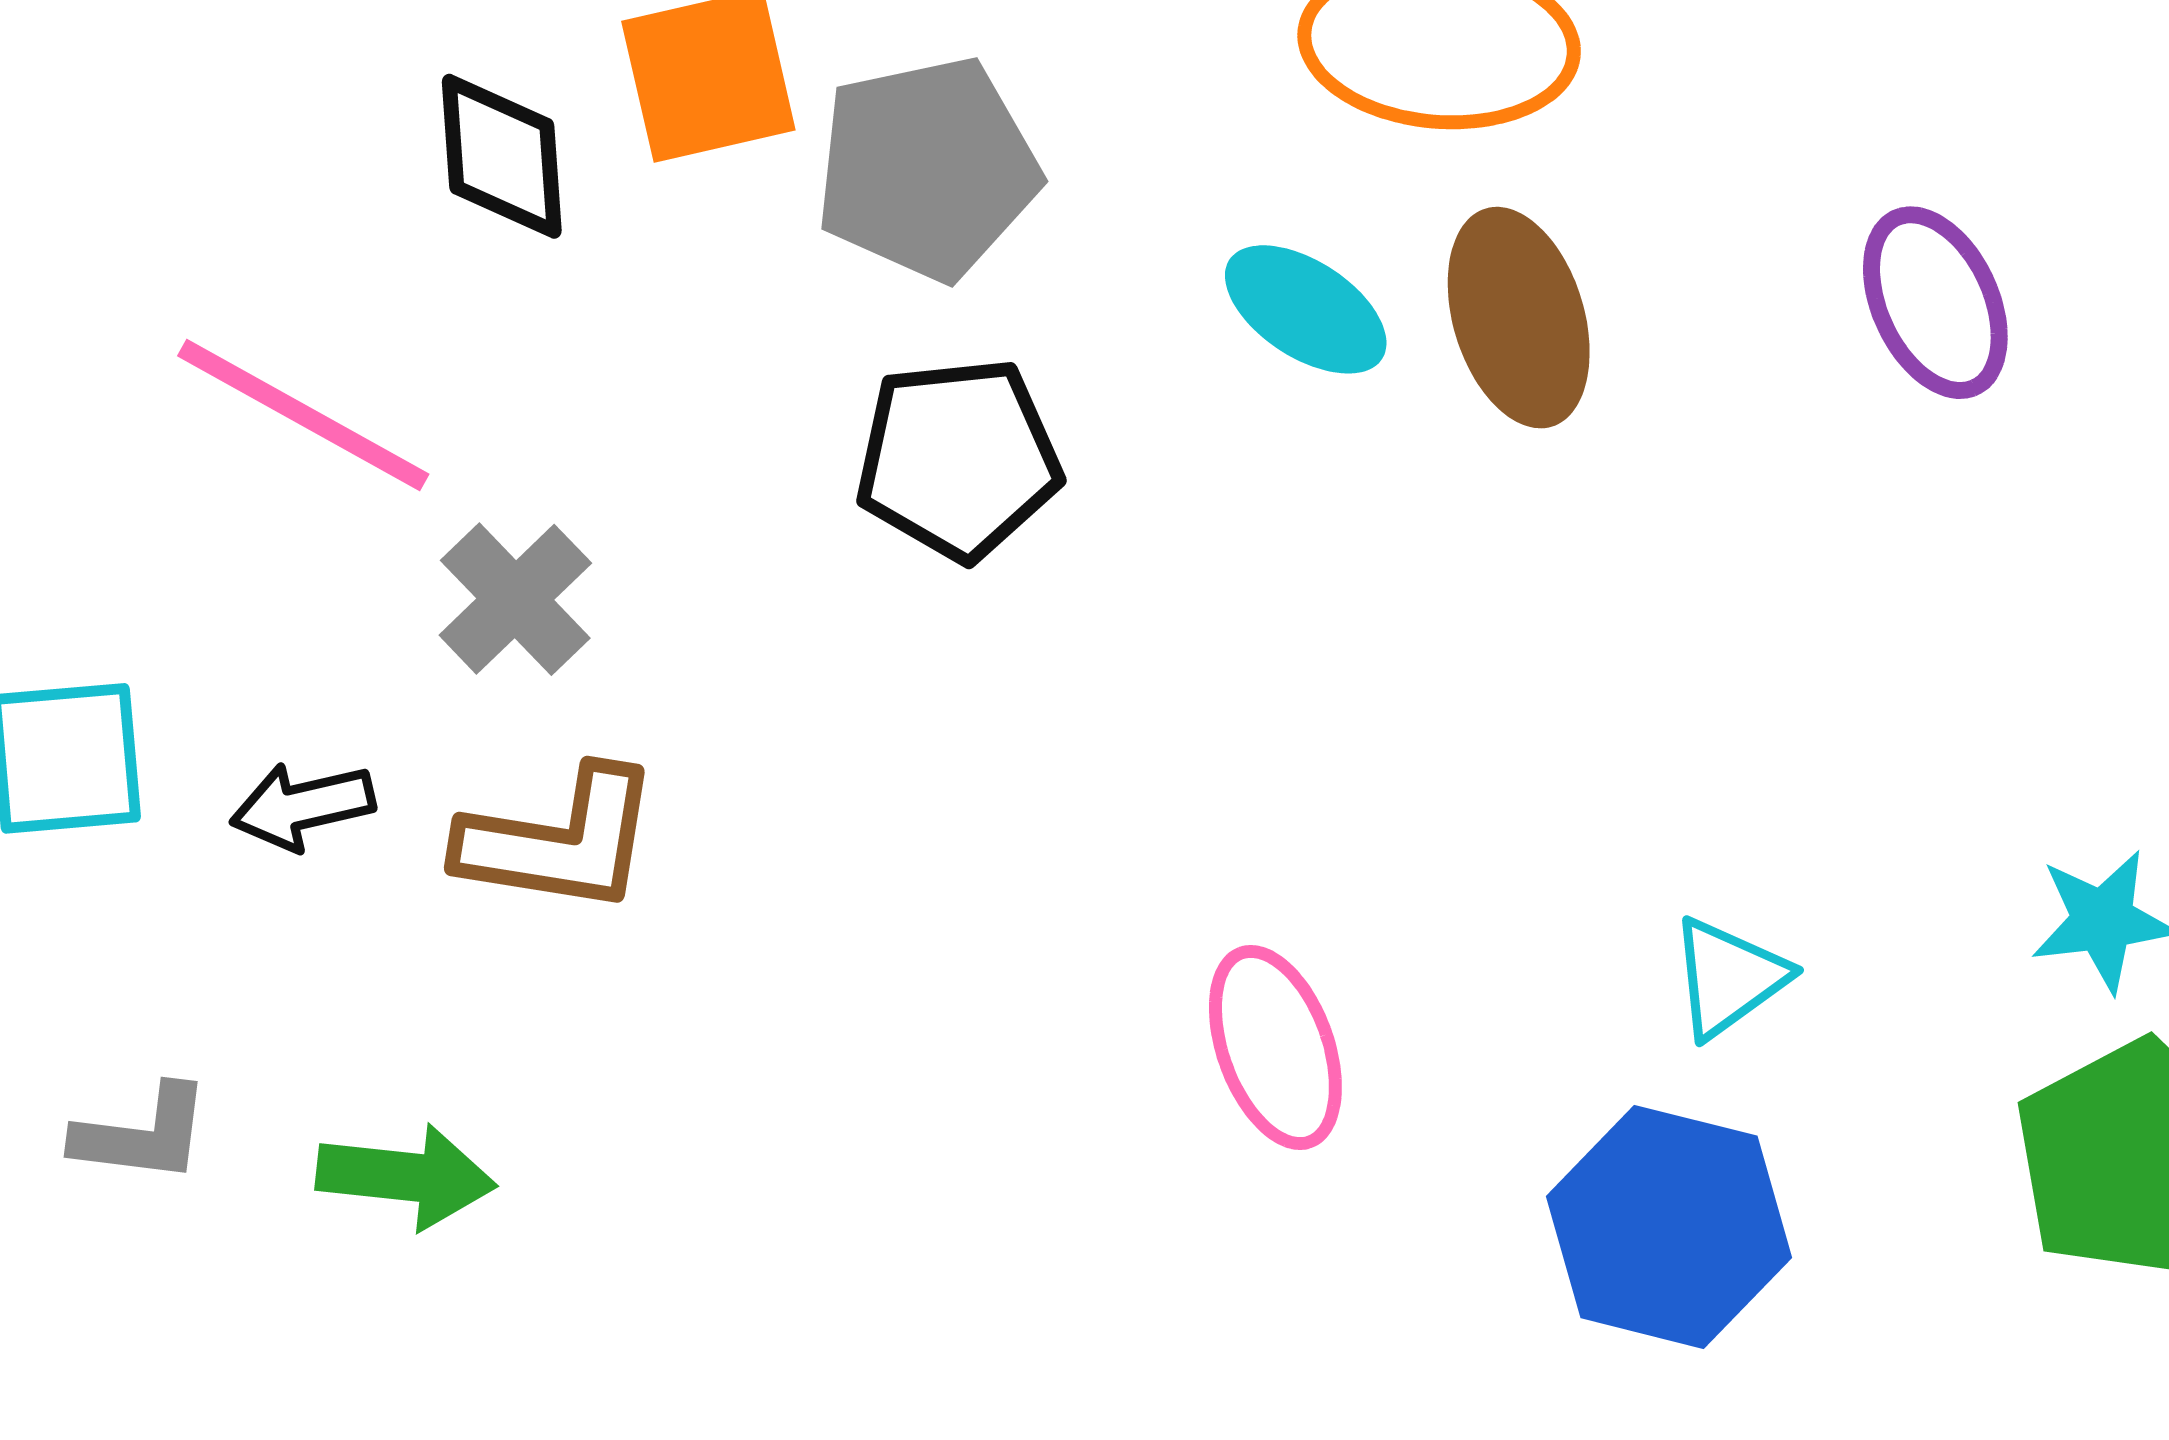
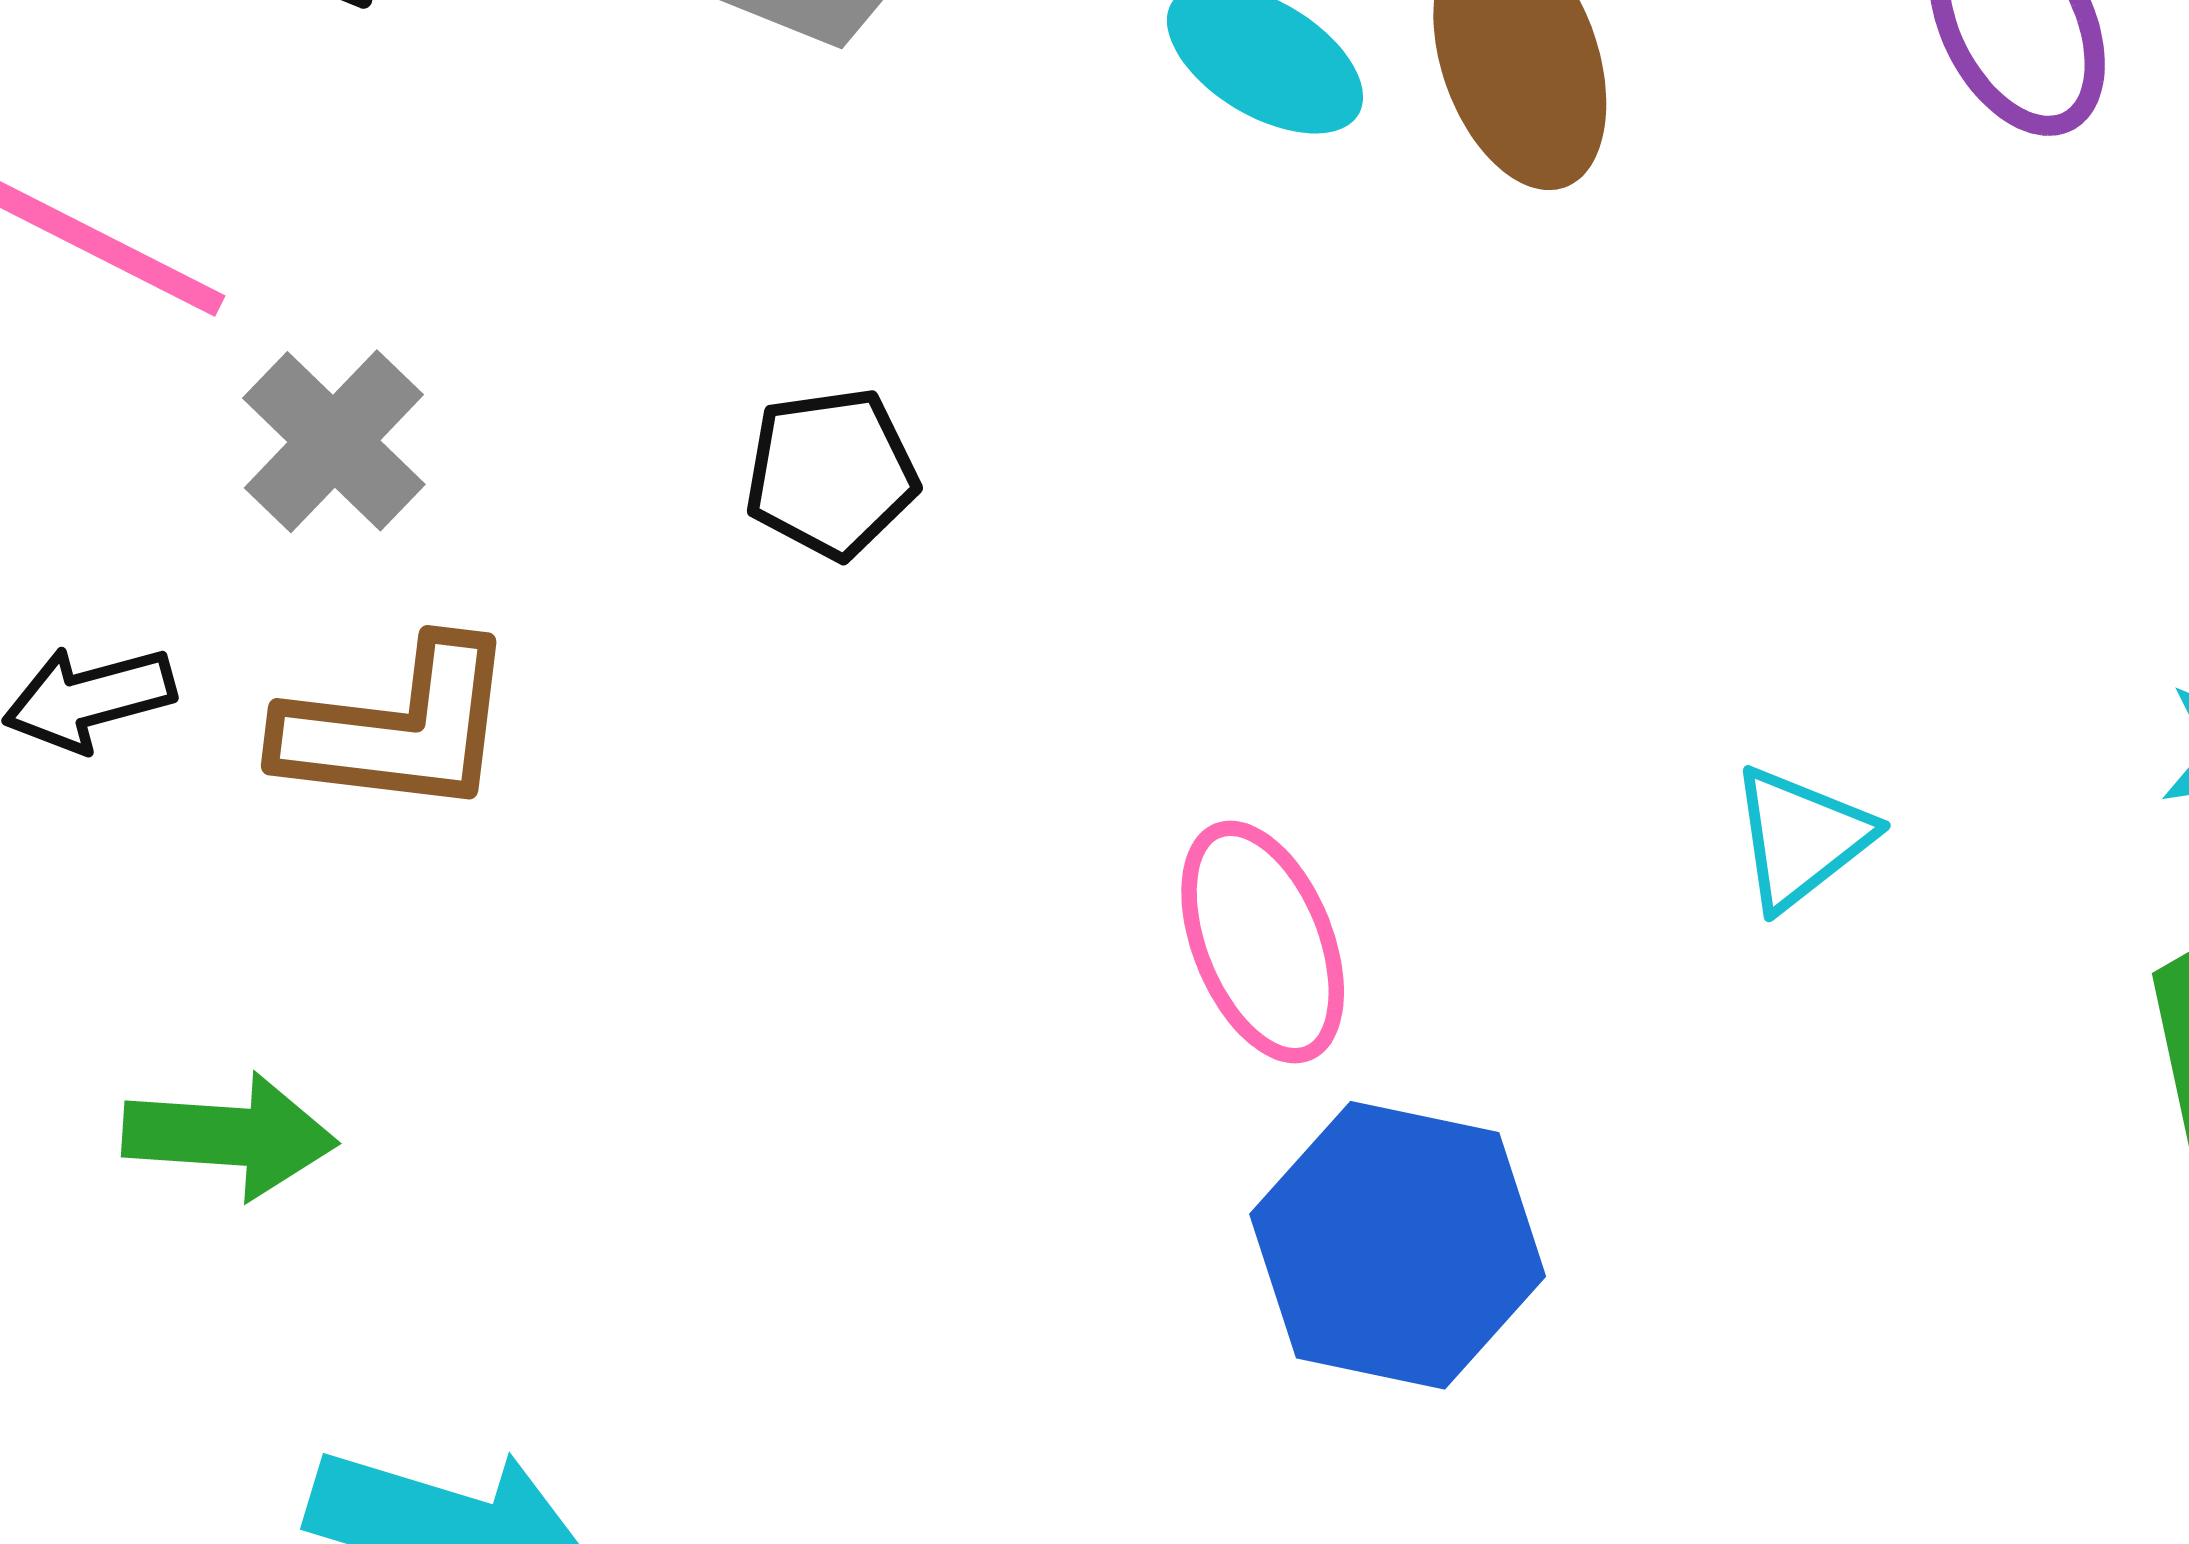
black pentagon: (958, 459) -> (831, 473), moved, size x0.7
blue hexagon: (1669, 1227) -> (1398, 1245), moved

